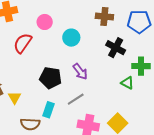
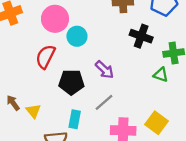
pink circle: (45, 22) -> (55, 19), size x1.5
cyan circle: (71, 38) -> (77, 36), moved
red semicircle: (23, 43) -> (45, 57), moved

